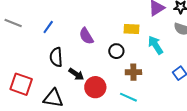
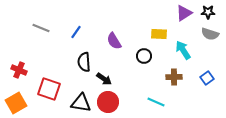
brown cross: (133, 72) -> (174, 77), moved
red circle: (95, 87) -> (108, 102), moved

